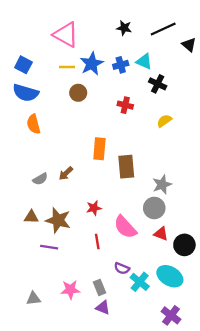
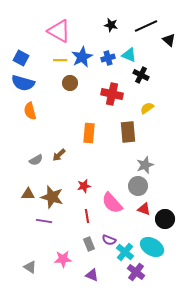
red cross: (125, 105) -> (112, 94), size x1.5
brown rectangle: (126, 167) -> (128, 132), moved
gray rectangle: (99, 287) -> (89, 244), moved
gray triangle: (33, 299) -> (30, 267), turned 40
purple cross: (171, 315) -> (136, 272), moved

